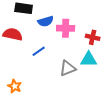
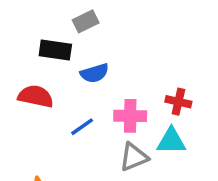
pink cross: (66, 28) -> (130, 116), moved

